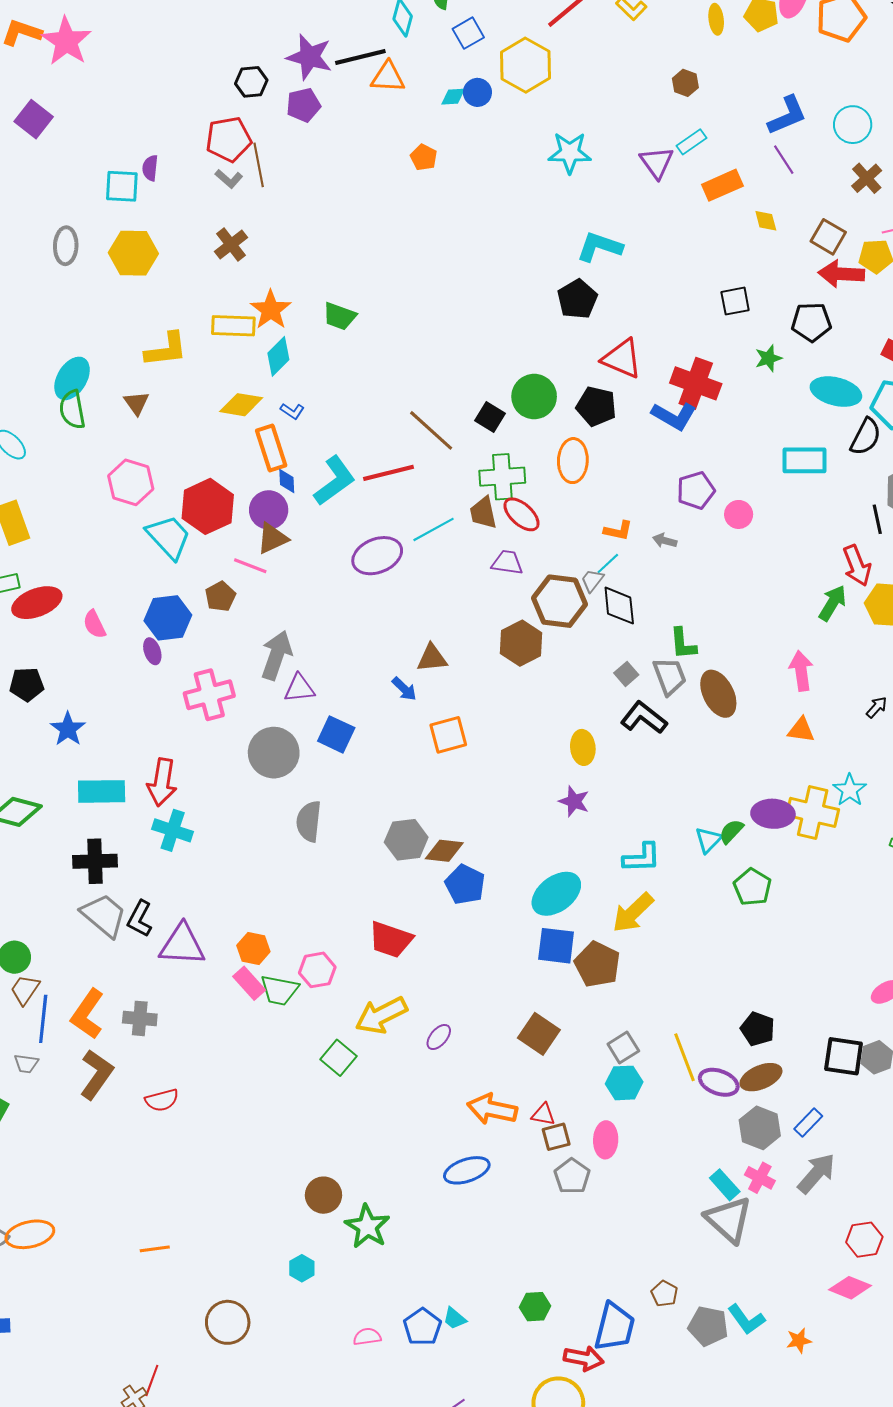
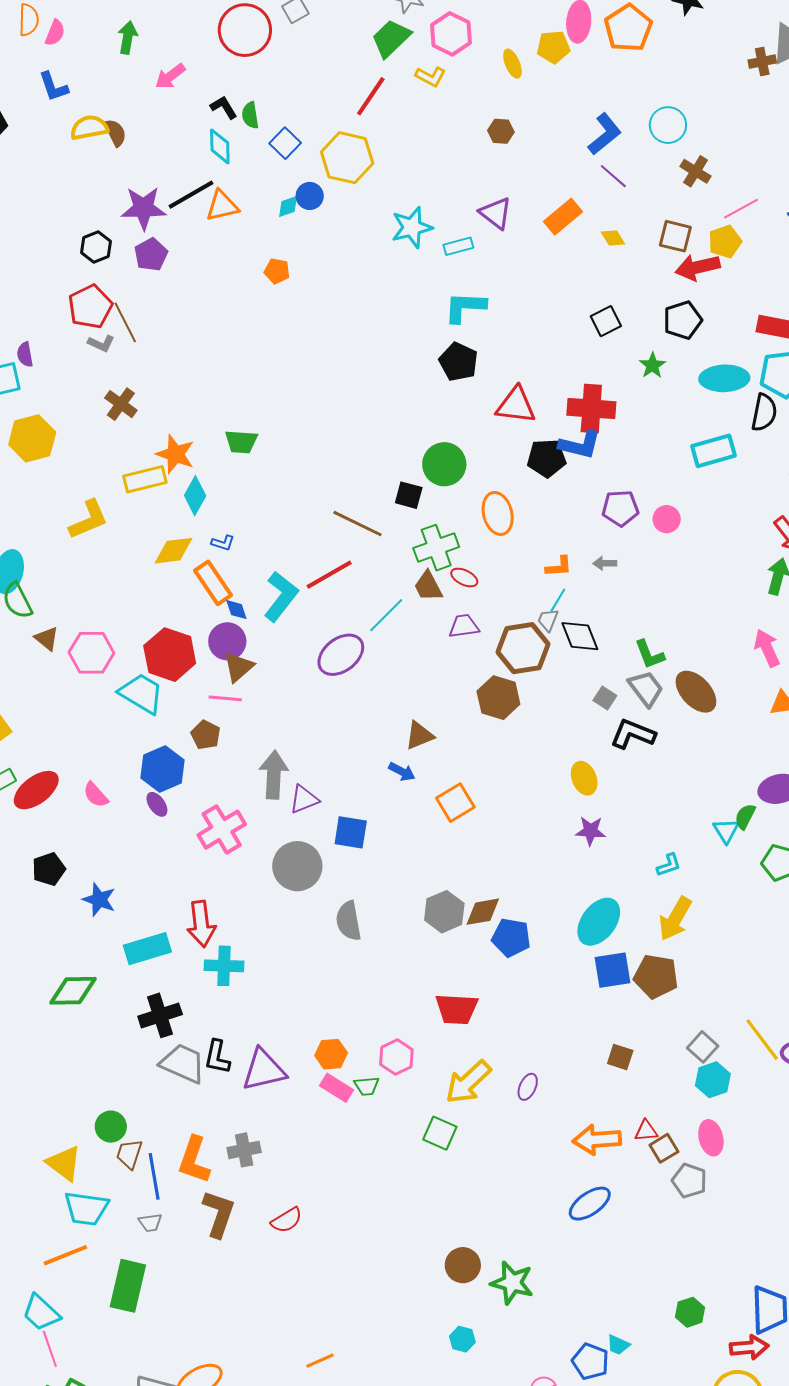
cyan rectangle: (692, 142) -> (458, 246), moved, turned 36
brown triangle: (136, 403) -> (47, 639), moved
black pentagon: (596, 406) -> (547, 458), moved
purple pentagon: (696, 490) -> (620, 508), turned 30
red ellipse: (521, 514) -> (464, 577), size x0.7
cyan L-shape: (642, 858) -> (669, 865), size x0.7
green trapezoid: (279, 990) -> (367, 1086), size x0.7
brown square: (539, 1034) -> (620, 1057), size x0.7

